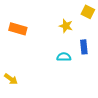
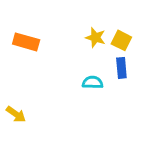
yellow square: (88, 12) -> (121, 40), moved

